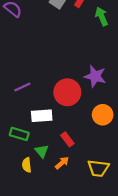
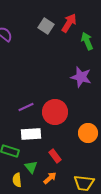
purple star: (95, 76) -> (81, 77), moved
purple line: (22, 87) -> (26, 107), moved

